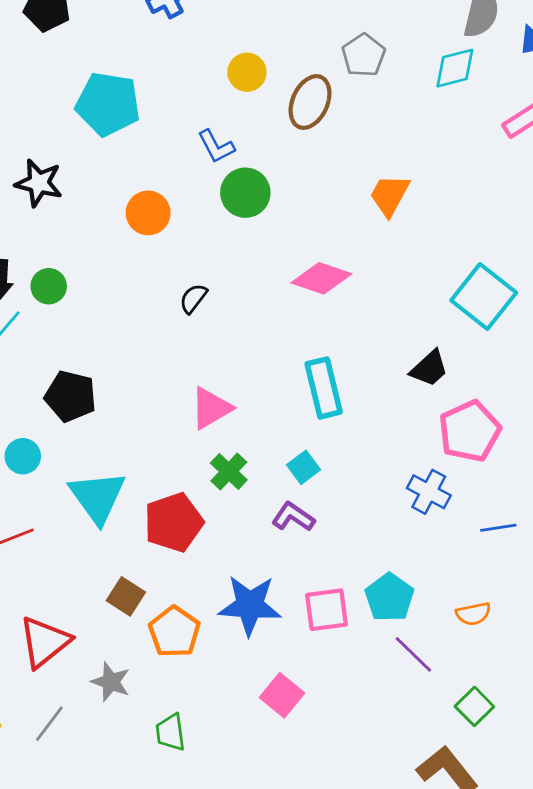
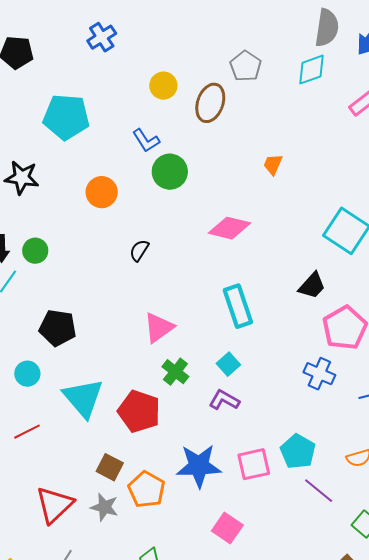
orange trapezoid: (390, 195) -> (273, 164), size x0.7
red pentagon: (174, 522) -> (139, 411), turned -30
gray star: (111, 682) -> (104, 507), moved

